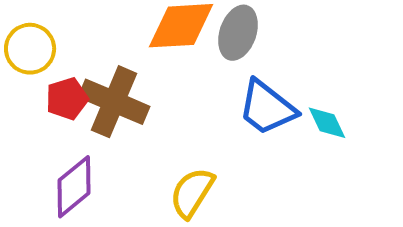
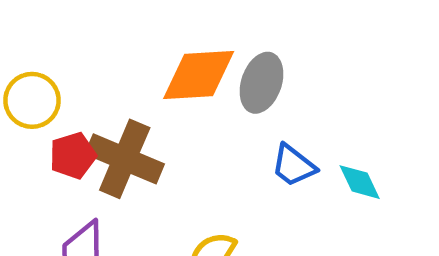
blue trapezoid: (267, 108) -> (293, 165), size x0.7

